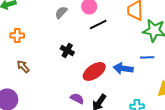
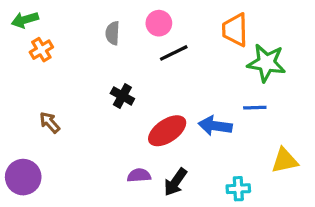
gray semicircle: (61, 12) -> (113, 33), turned -40
orange cross: (17, 35) -> (41, 50), moved, turned -32
purple semicircle: (77, 98) -> (139, 175), turned -32

